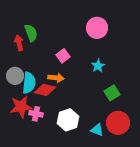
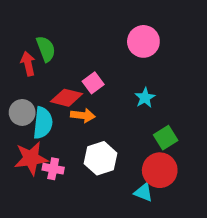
red diamond: (45, 90) -> (67, 98), moved
white hexagon: (68, 120) -> (101, 158), moved
red circle: (118, 123) -> (160, 170), moved

